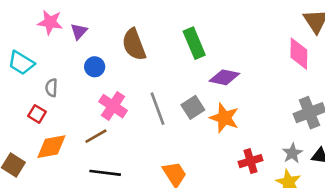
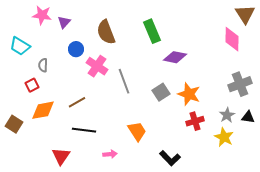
pink cross: (113, 106) -> (97, 66), moved
gray square: (193, 107) -> (161, 92), moved
red square: (37, 114) -> (32, 85), turned 32
orange star: (224, 118) -> (189, 94), moved

